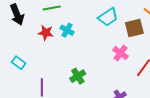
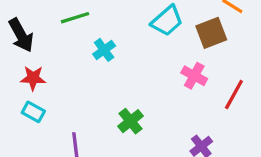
cyan cross: (67, 30) -> (104, 50), turned 32
red star: (46, 33) -> (33, 78), moved

